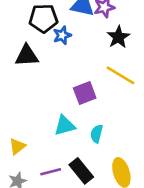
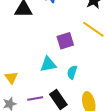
yellow triangle: (17, 146) -> (11, 78), turned -32

